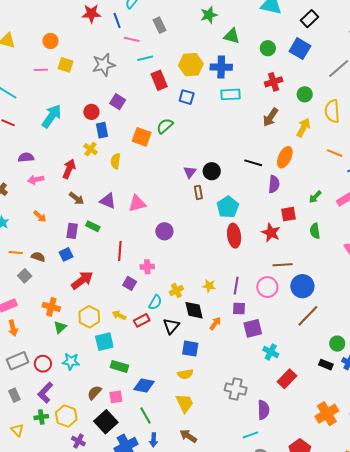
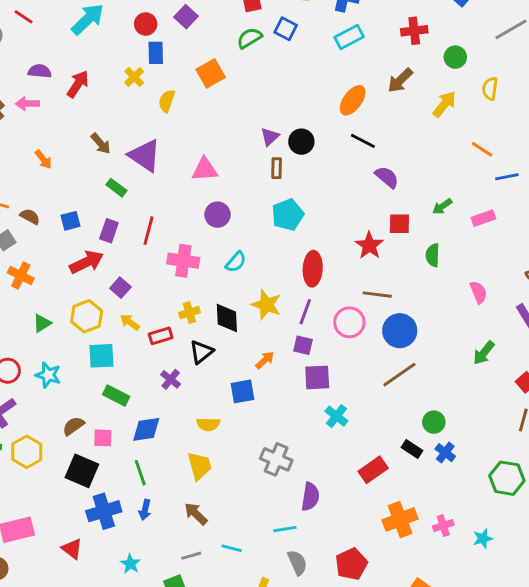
cyan rectangle: (230, 94) -> (349, 37), turned -36
yellow semicircle: (332, 111) -> (490, 89), size x0.7
green semicircle: (165, 126) -> (250, 38), moved
orange square: (142, 137) -> (211, 73), turned 30
orange ellipse: (285, 157) -> (353, 100), moved
red arrow: (69, 169) -> (78, 84), moved
pink arrow: (36, 180) -> (27, 104), moved
purple semicircle: (274, 184) -> (387, 177), turned -66
purple triangle: (108, 201) -> (145, 156), size x1.4
pink triangle: (137, 203) -> (205, 169), moved
cyan pentagon: (228, 207) -> (288, 215), moved
purple rectangle: (72, 231) -> (109, 231), moved
red ellipse: (234, 236) -> (313, 269), moved
pink cross: (147, 267) -> (183, 261), size x1.5
purple square: (130, 283) -> (120, 288), moved
yellow star: (209, 286) -> (266, 305), size x1.5
yellow cross: (176, 291) -> (189, 313), moved
cyan semicircle: (155, 302) -> (236, 262), moved
orange cross: (51, 307) -> (21, 276), moved
black diamond: (194, 310) -> (227, 318), moved
blue square: (190, 349) -> (242, 391), moved, turned -30
red rectangle: (287, 379) -> (373, 470), moved
blue diamond: (144, 385) -> (146, 429), turned -30
black square: (106, 422) -> (82, 471), turned -35
purple cross: (78, 441) -> (171, 379), moved

